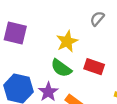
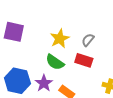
gray semicircle: (97, 19) -> (88, 40), moved

